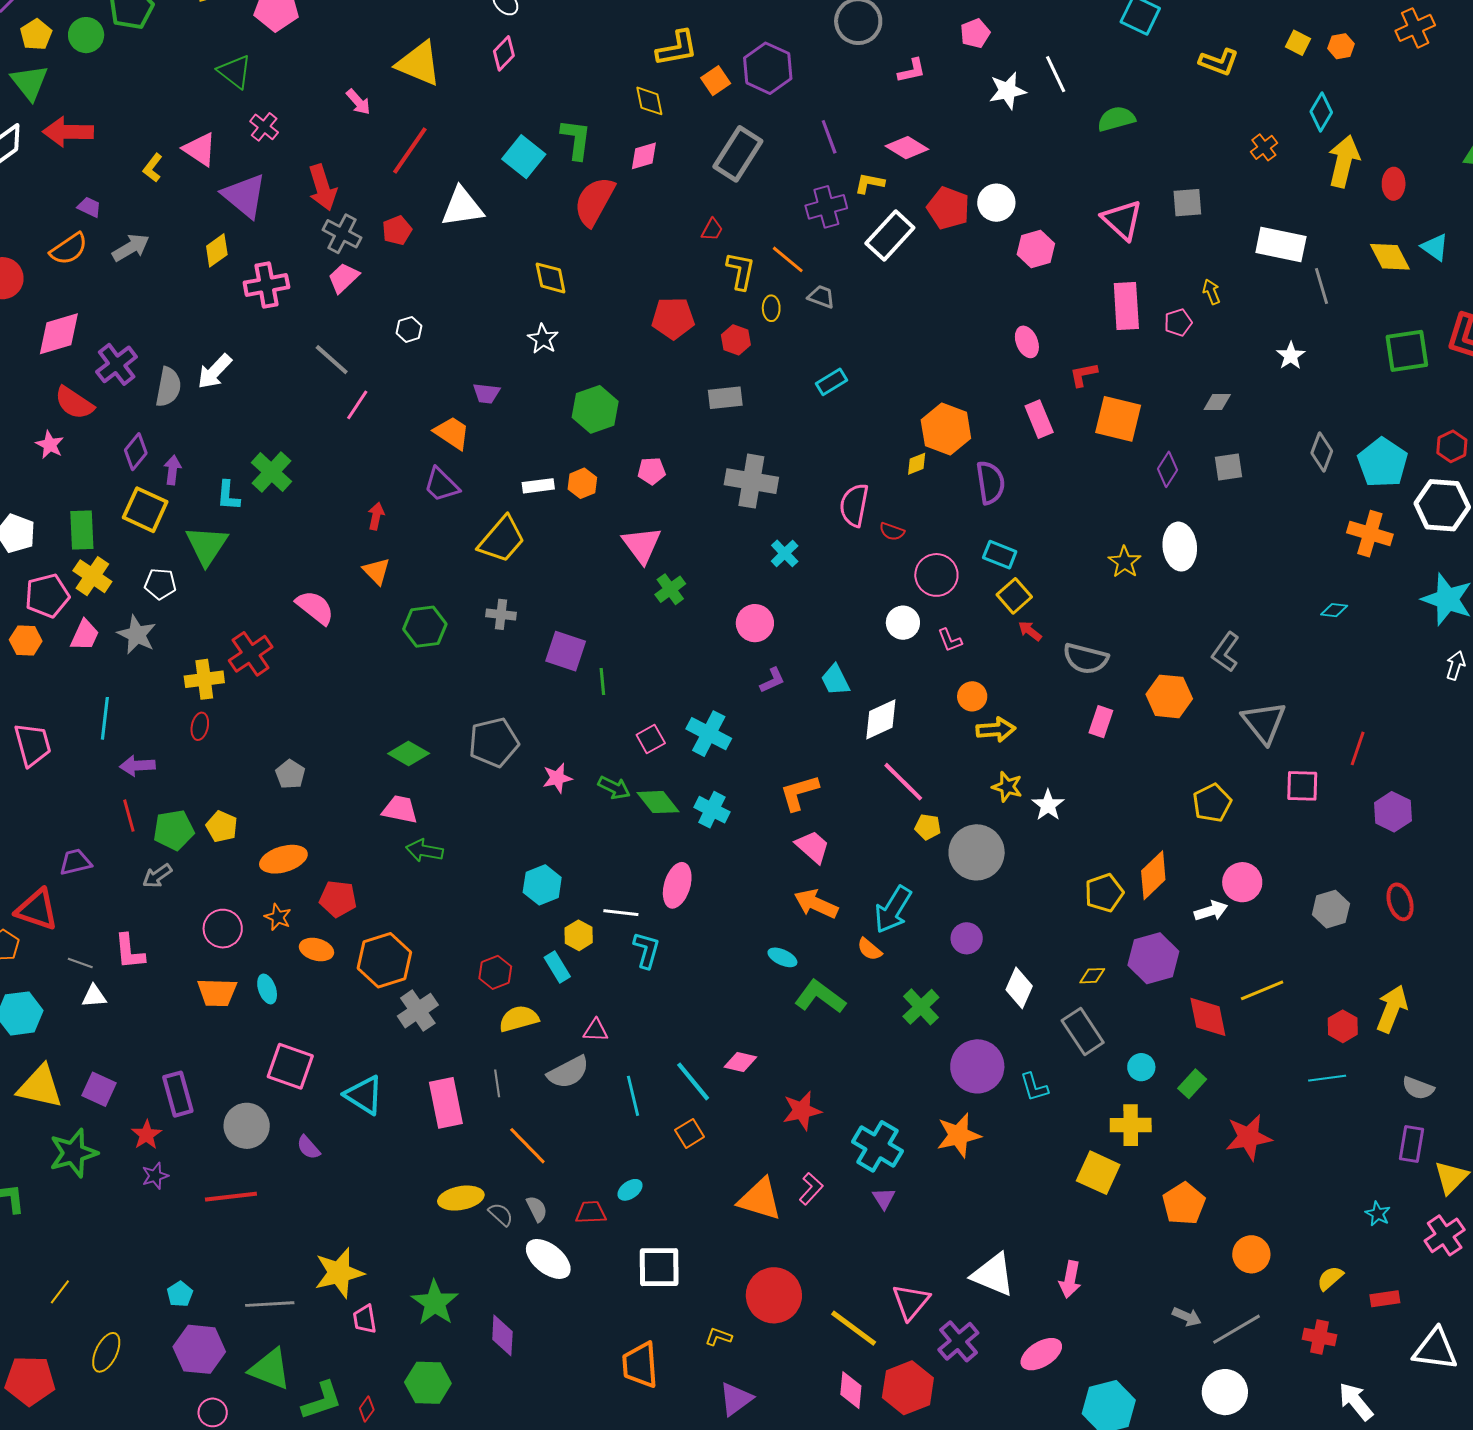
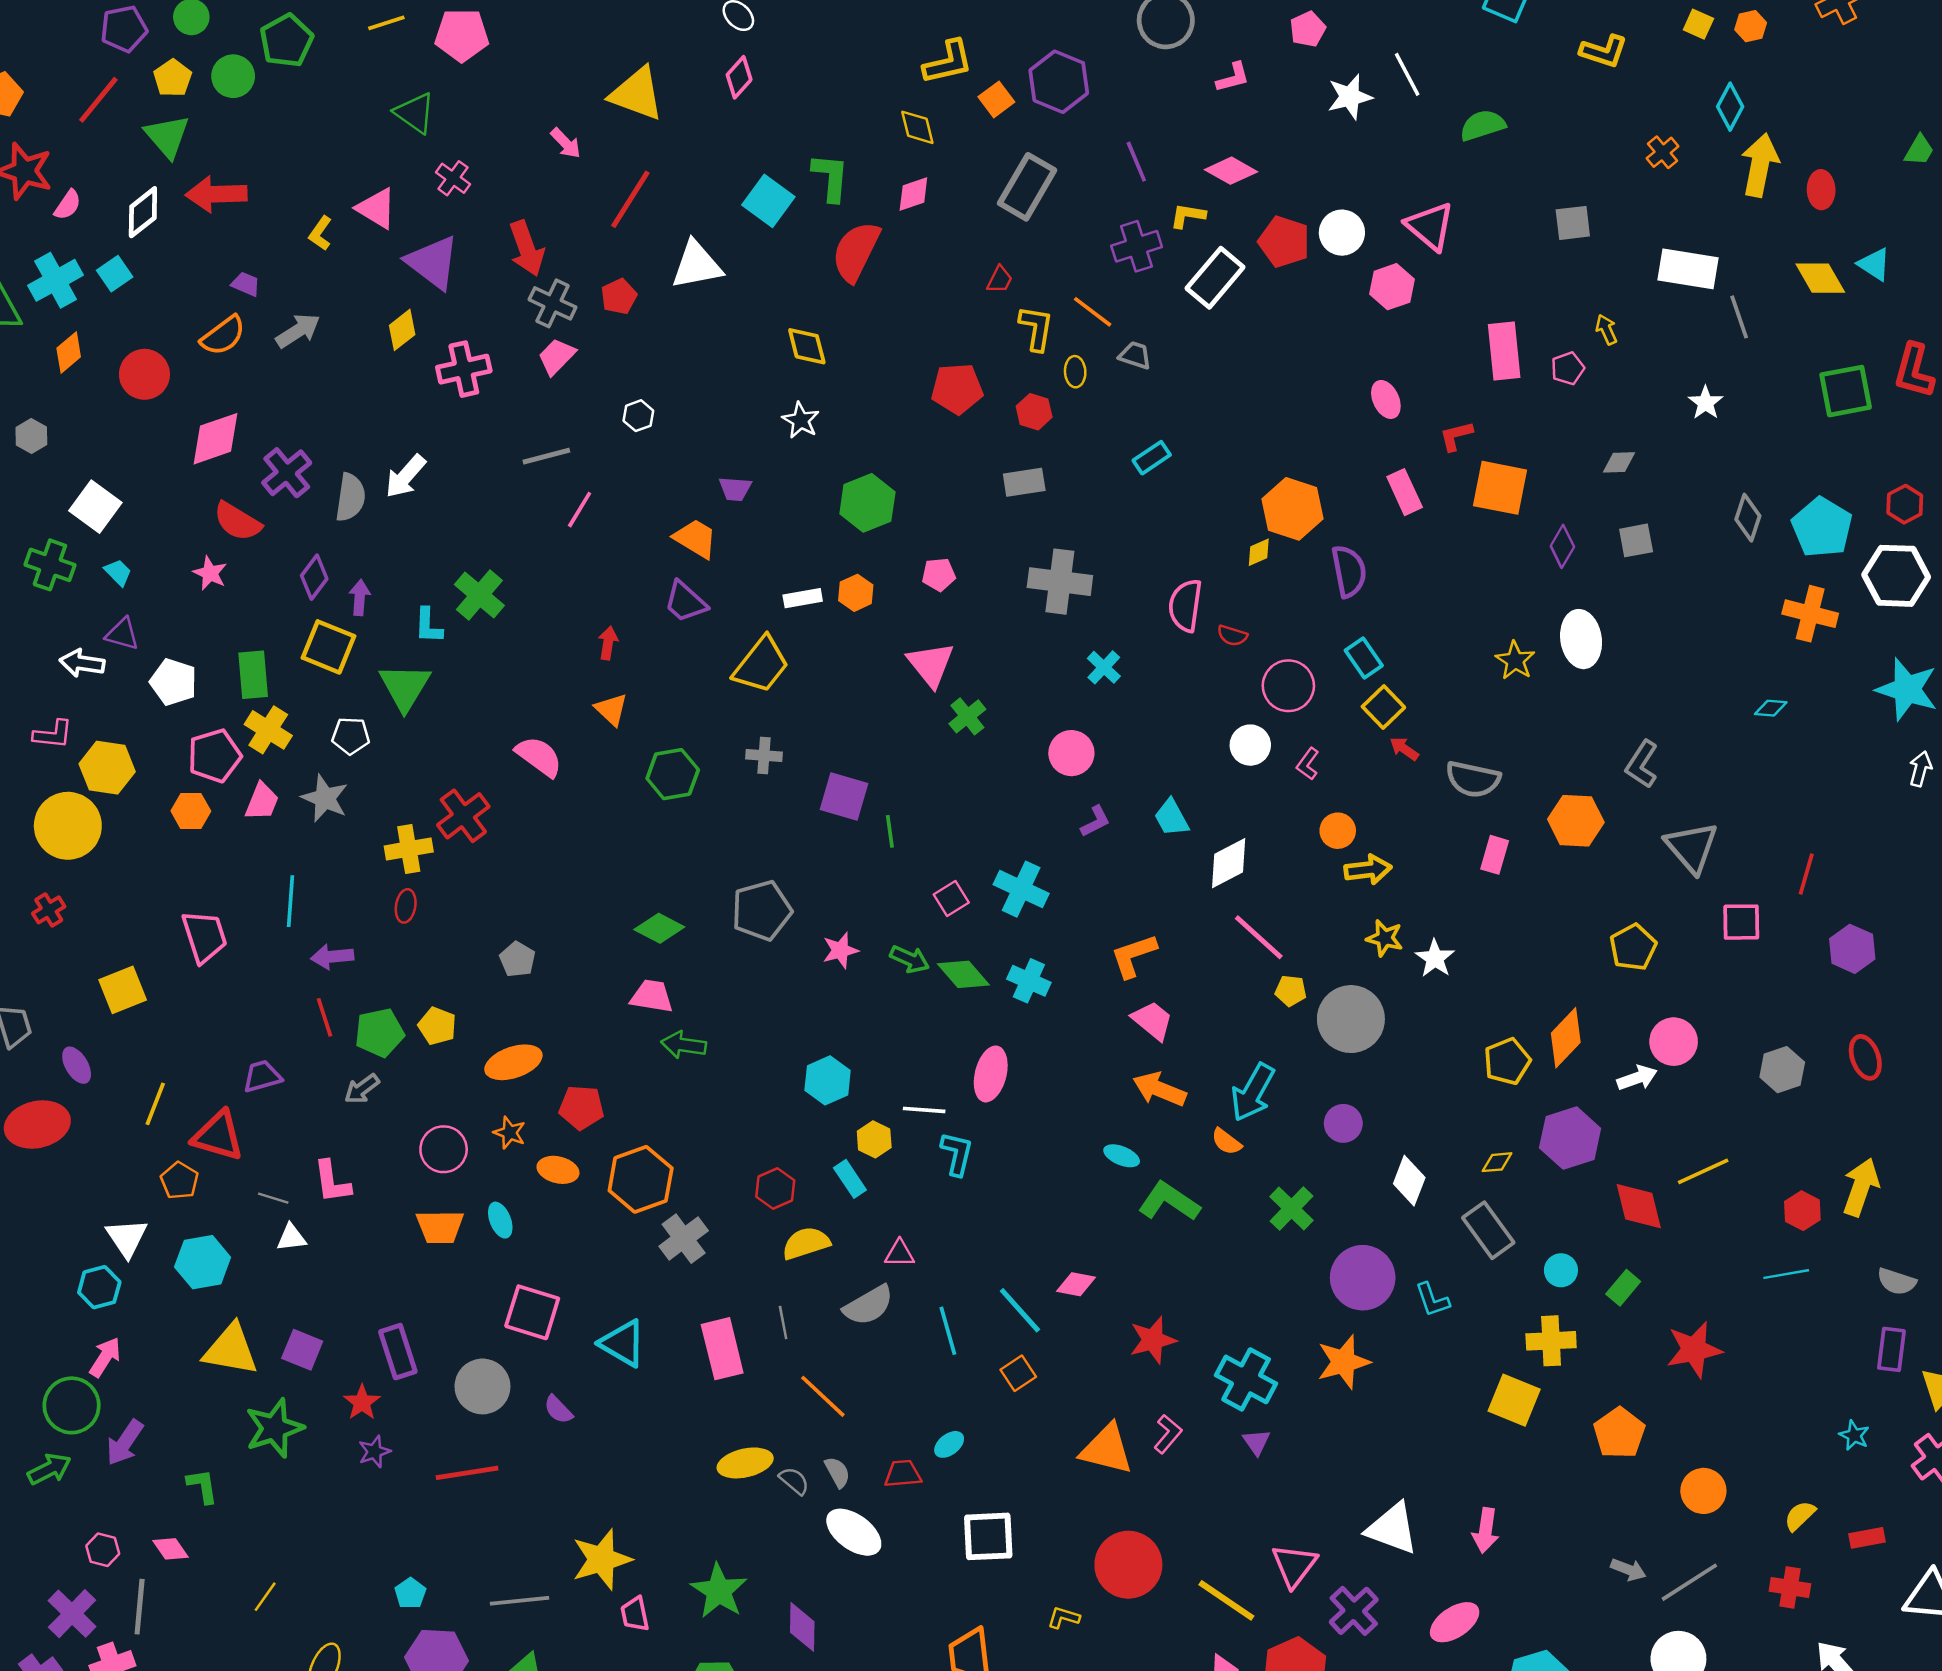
pink triangle: (1122, 220) -> (1430, 226), moved
gray line: (332, 360) -> (546, 456), turned -54
cyan rectangle: (1000, 555) -> (1364, 658), turned 36
pink L-shape: (950, 640) -> (1308, 764), turned 60

